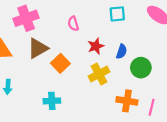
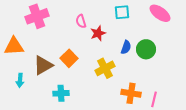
red star: (96, 46) -> (98, 33), moved
brown triangle: (38, 48) -> (43, 65), moved
green circle: (141, 68) -> (146, 49), moved

